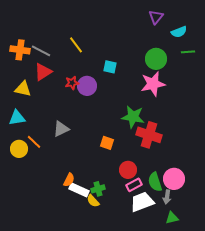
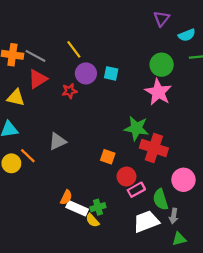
pink star: (153, 84) -> (158, 92), turned -30
purple circle: (87, 86) -> (86, 73), moved
red circle: (128, 170) -> (126, 176), moved
pink circle: (174, 179) -> (183, 180), moved
pink rectangle: (134, 185) -> (136, 190), moved

